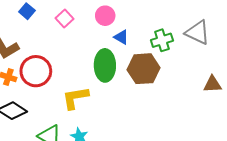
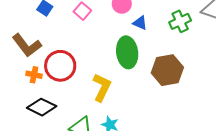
brown hexagon: (143, 69) -> (167, 70), moved
yellow L-shape: (75, 98) -> (102, 87), turned 132

